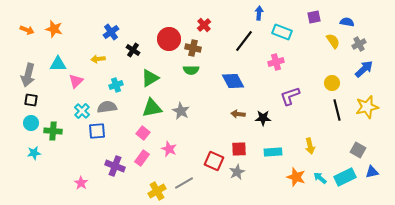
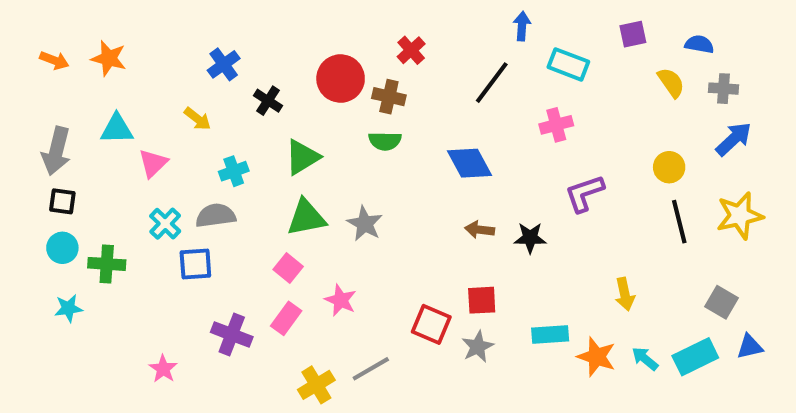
gray cross: (359, 44) -> (724, 89), turned 32
yellow arrow: (98, 59) -> (197, 119), turned -136
cyan rectangle: (273, 152) -> (550, 334), moved

